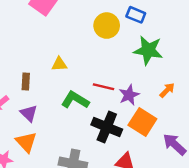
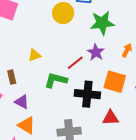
red line: (104, 87) -> (75, 63), turned -36
purple star: (129, 95) -> (96, 52), moved

